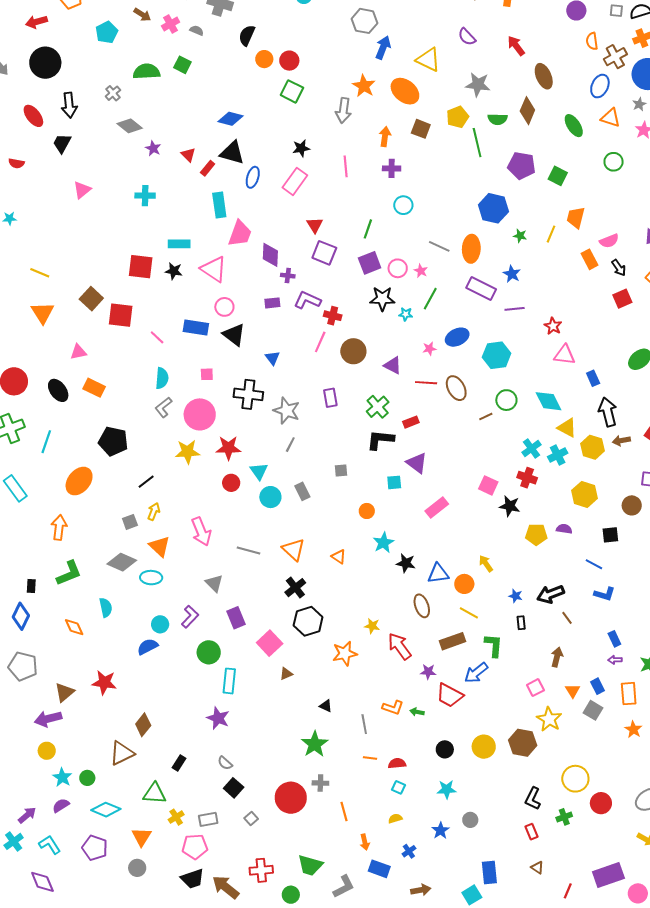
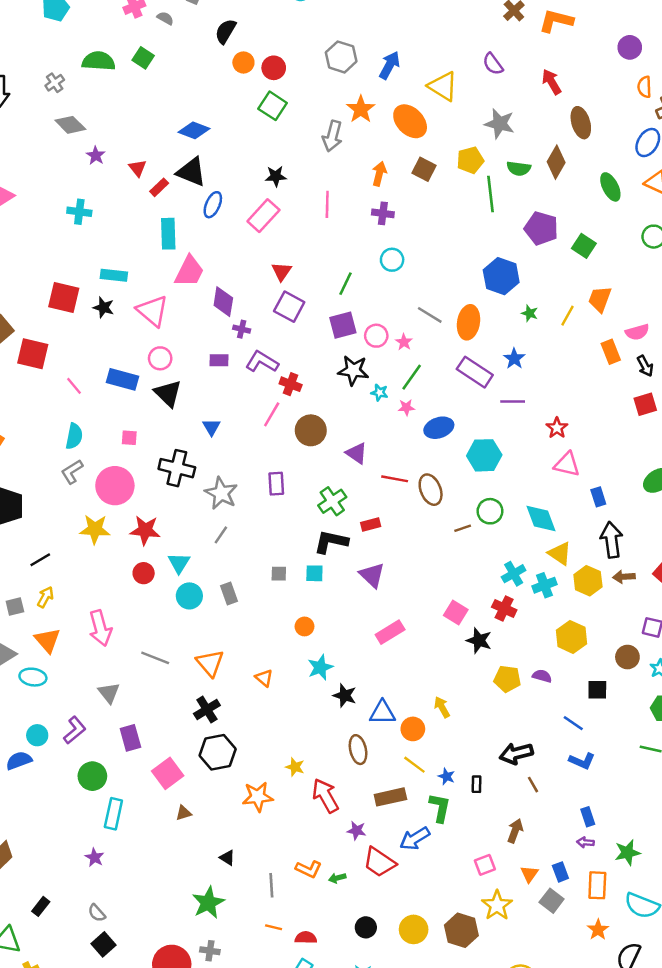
gray hexagon: (364, 21) -> (341, 57), moved
pink star: (429, 349) -> (406, 407), moved
cyan square: (394, 482) -> (314, 573), moved
blue star: (516, 596) -> (446, 776), moved
green arrow: (417, 712) -> (337, 878), turned -32
purple star: (218, 718) -> (95, 857), size x0.7

